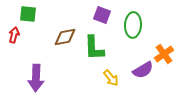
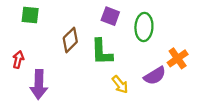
red arrow: (14, 35) -> (18, 60), moved
brown diamond: (65, 37) -> (70, 40), turned -35

